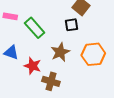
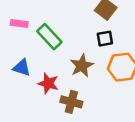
black square: (72, 25) -> (105, 39), moved

